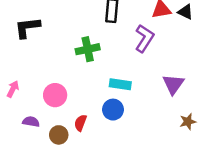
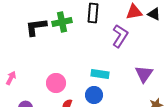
black L-shape: (27, 28) -> (36, 27), moved
green cross: (88, 49) -> (62, 22), moved
pink circle: (55, 95) -> (56, 83), moved

